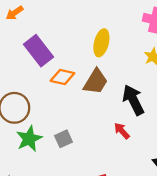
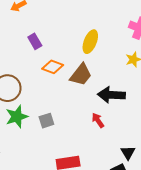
purple rectangle: (38, 51) -> (35, 41), size x0.6
black arrow: (133, 100) -> (111, 95), turned -68

